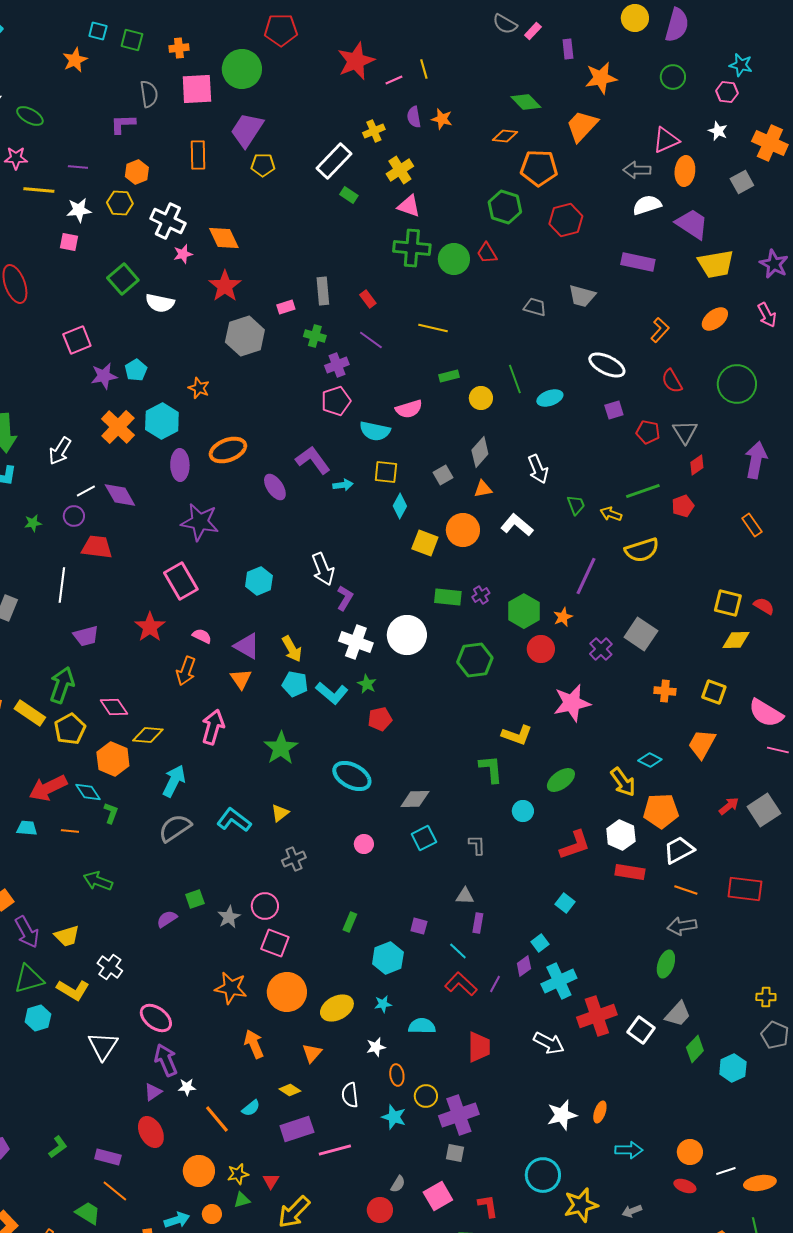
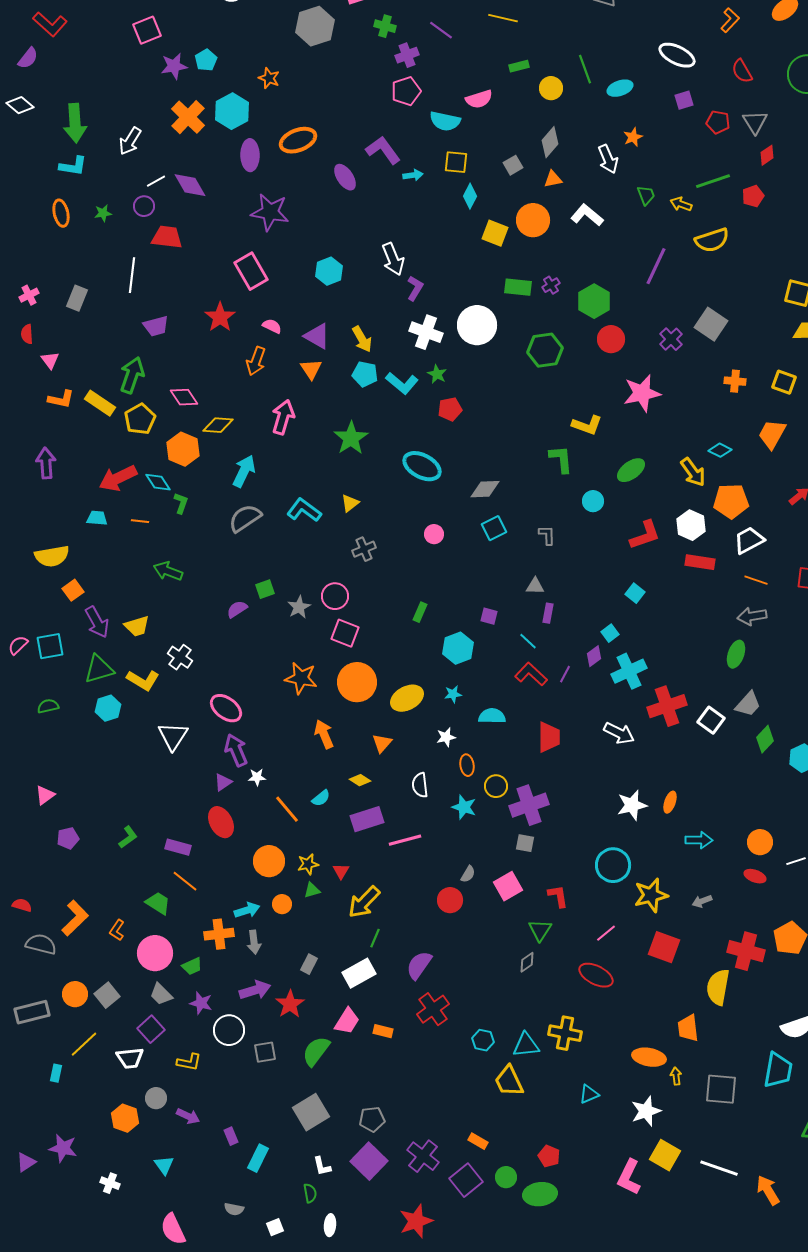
orange star: (563, 617) -> (633, 137), moved

